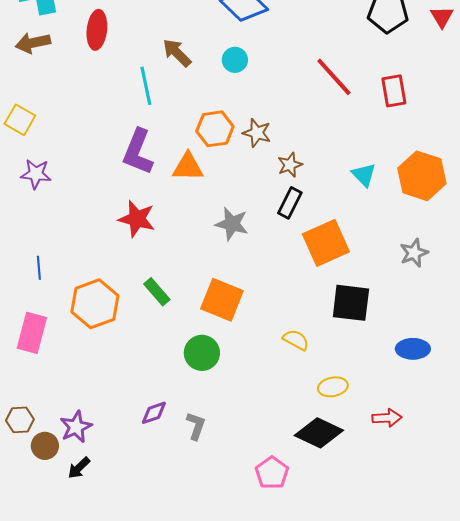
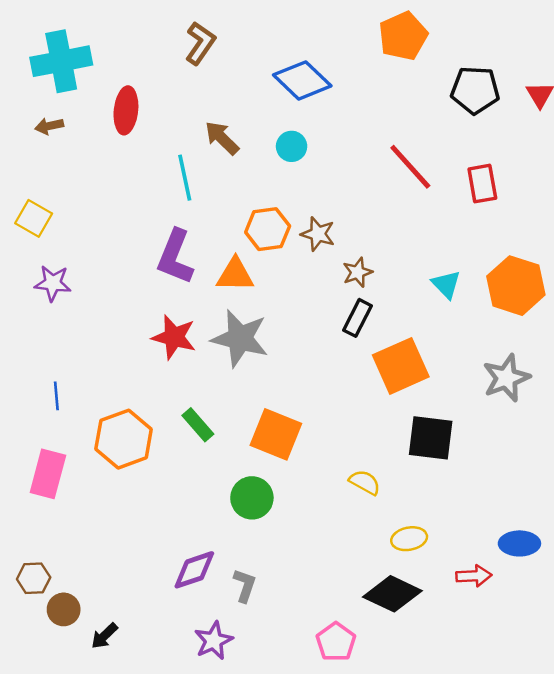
brown arrow: (33, 43) -> (49, 126), size x0.7
gray star: (232, 224) -> (240, 338), moved, size x1.4
gray star: (414, 253) -> (506, 378), size x1.4
blue ellipse: (413, 349) -> (519, 543), moved
purple diamond: (154, 413) -> (194, 570), size x1.4
purple star: (76, 427) -> (214, 641), moved

